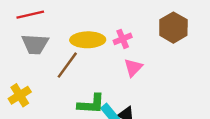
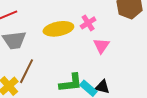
brown line: (67, 65) -> (26, 71), moved

